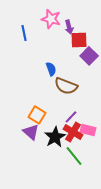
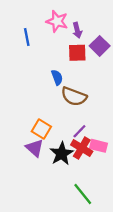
red square: (79, 40) -> (77, 53), moved
purple square: (89, 56) -> (100, 46), moved
green line: (74, 156) -> (83, 194), moved

